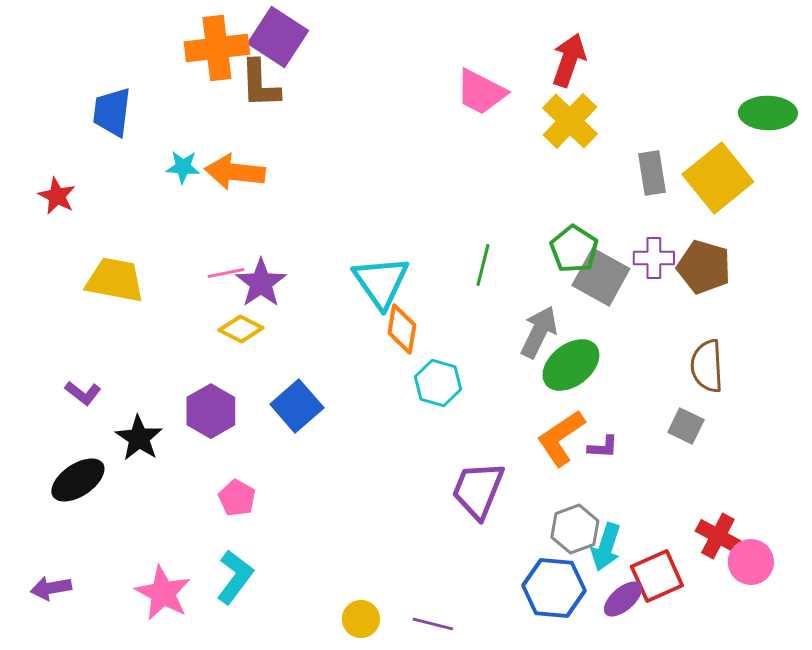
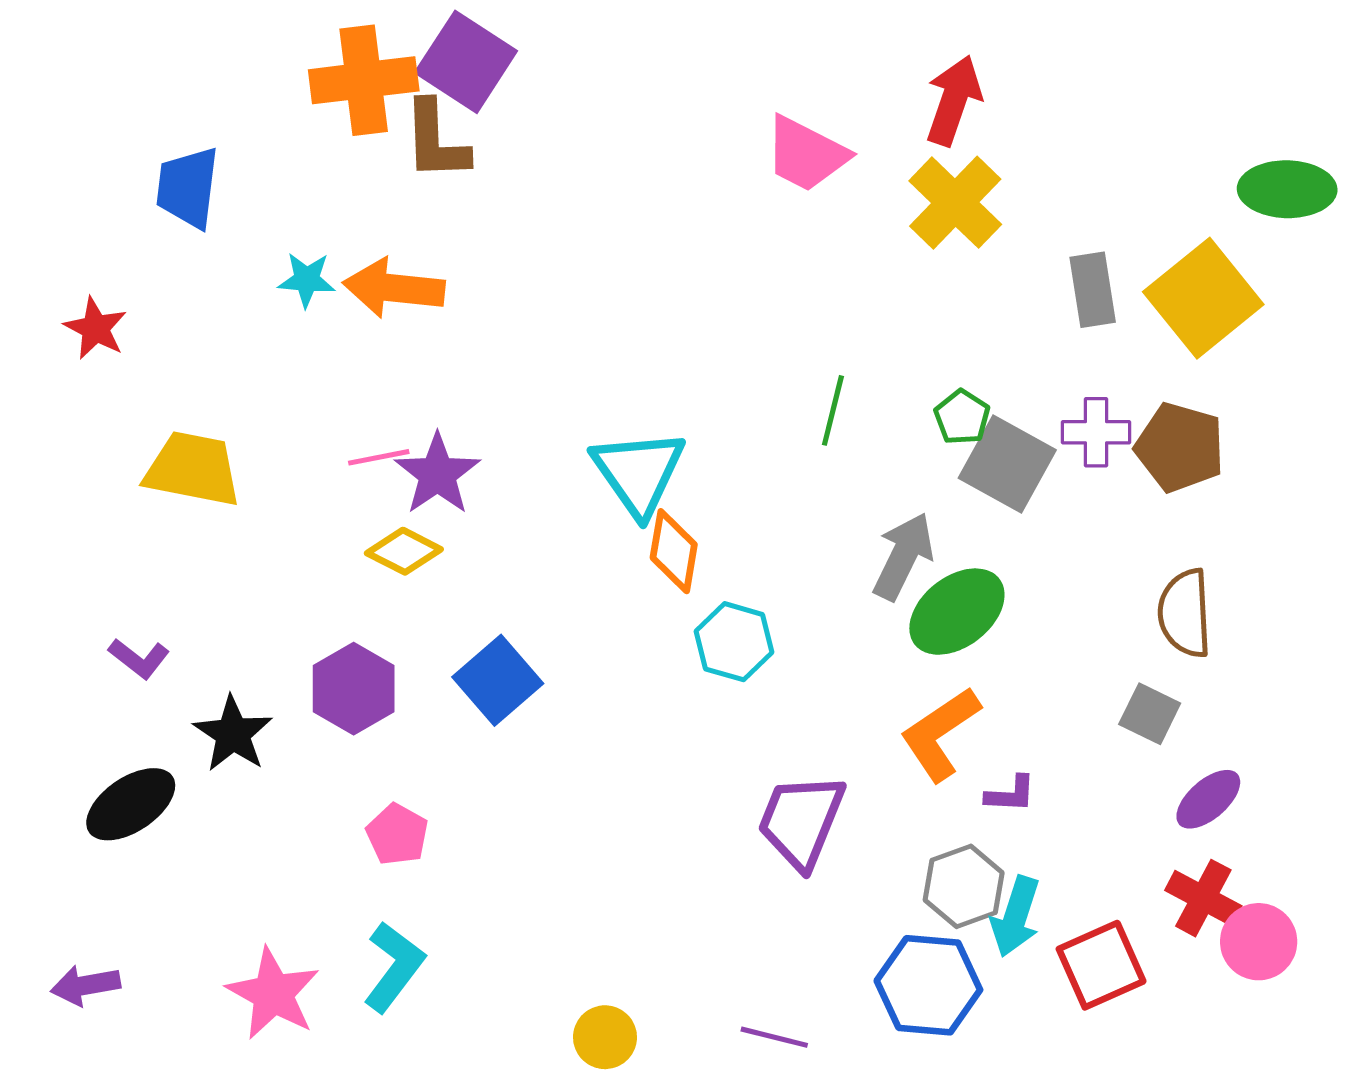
green pentagon: (574, 249) -> (962, 417), size x0.7
green line: (483, 265) -> (833, 410), moved
purple L-shape: (603, 447) -> (1011, 794), moved
purple ellipse: (623, 599) -> (1208, 799), moved
purple line: (433, 624) -> (774, 1037), moved

